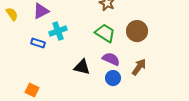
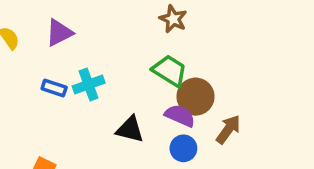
cyan cross: (58, 31) -> (89, 85), moved
brown circle: (137, 31) -> (195, 97), moved

